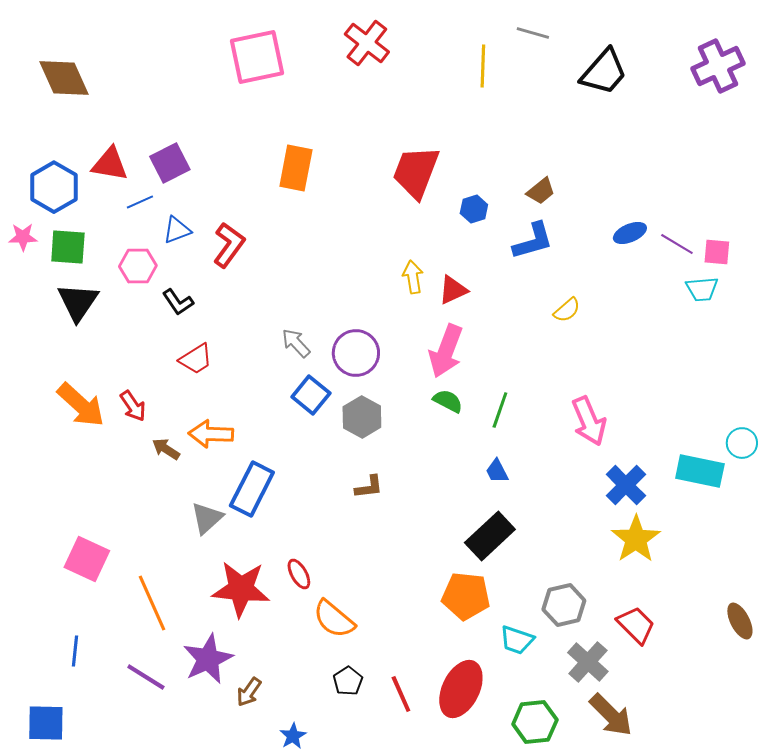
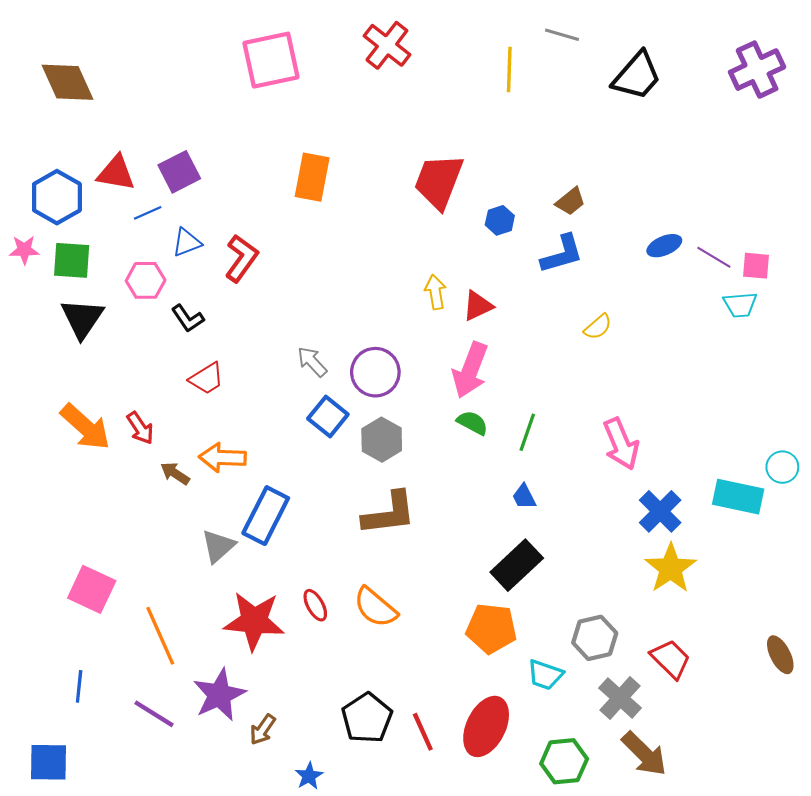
brown L-shape: (369, 487) -> (389, 513), size x1.8
orange semicircle: (334, 619) -> (375, 607), moved
black pentagon: (348, 681) -> (367, 718), size x1.6

